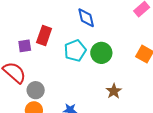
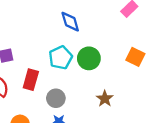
red rectangle: (44, 36) -> (31, 80), moved
gray circle: (36, 90) -> (56, 98), moved

